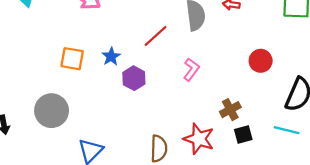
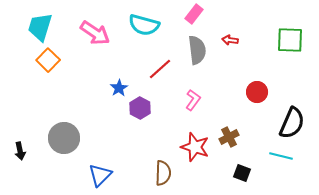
orange square: (72, 59) -> (48, 60), moved, turned 35
black square: (243, 134) -> (242, 173), moved, turned 36
red star: (199, 139) -> (195, 147), moved

